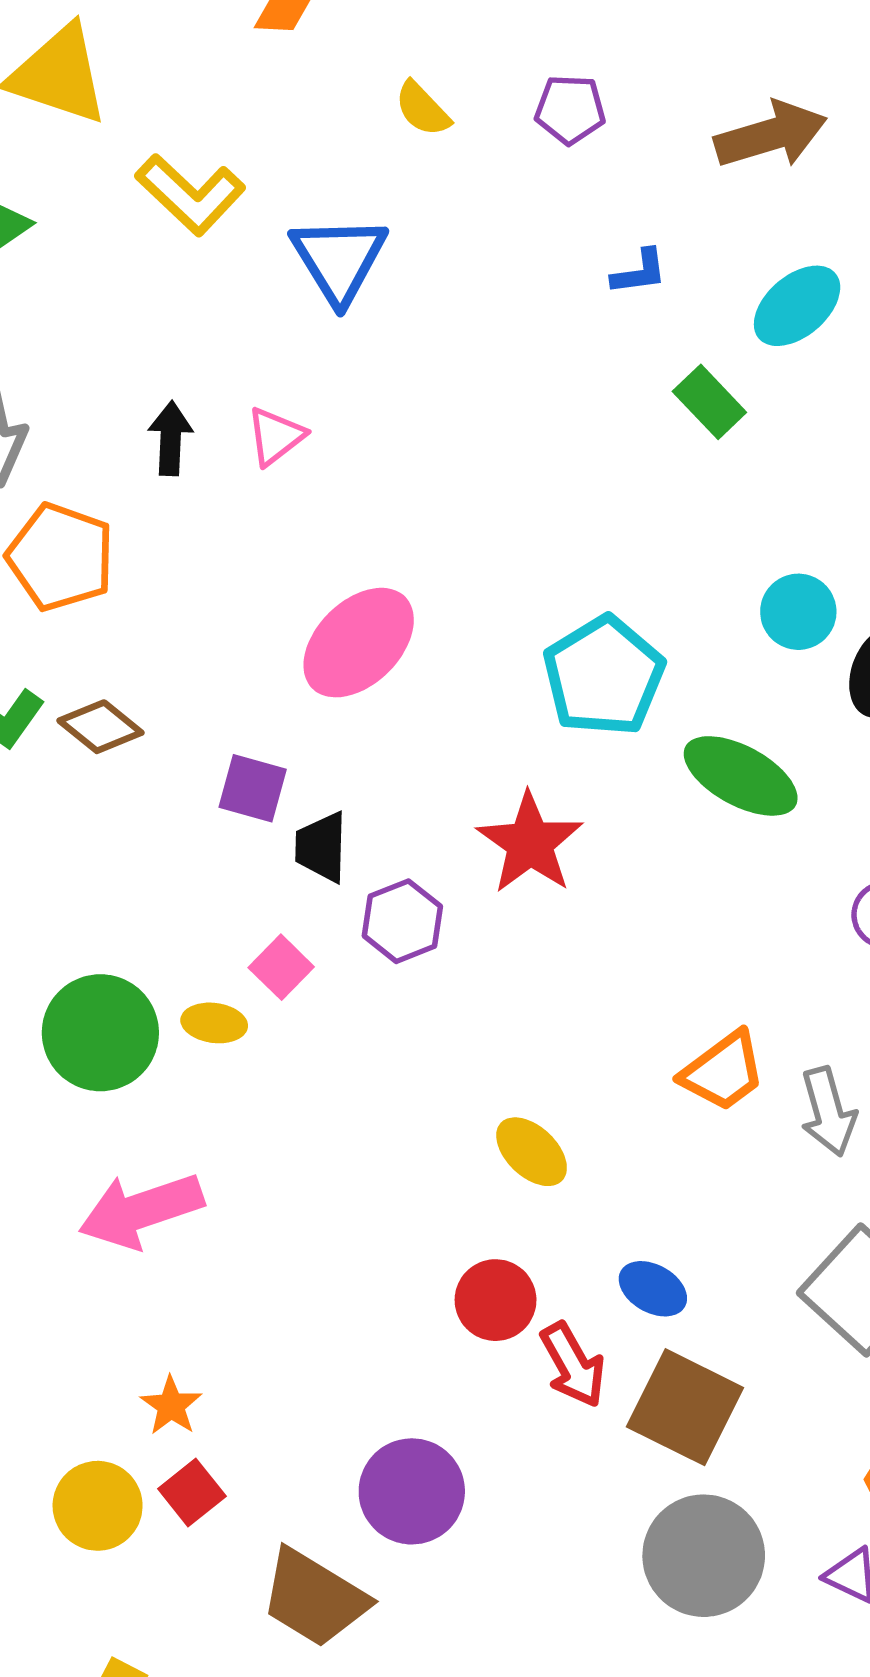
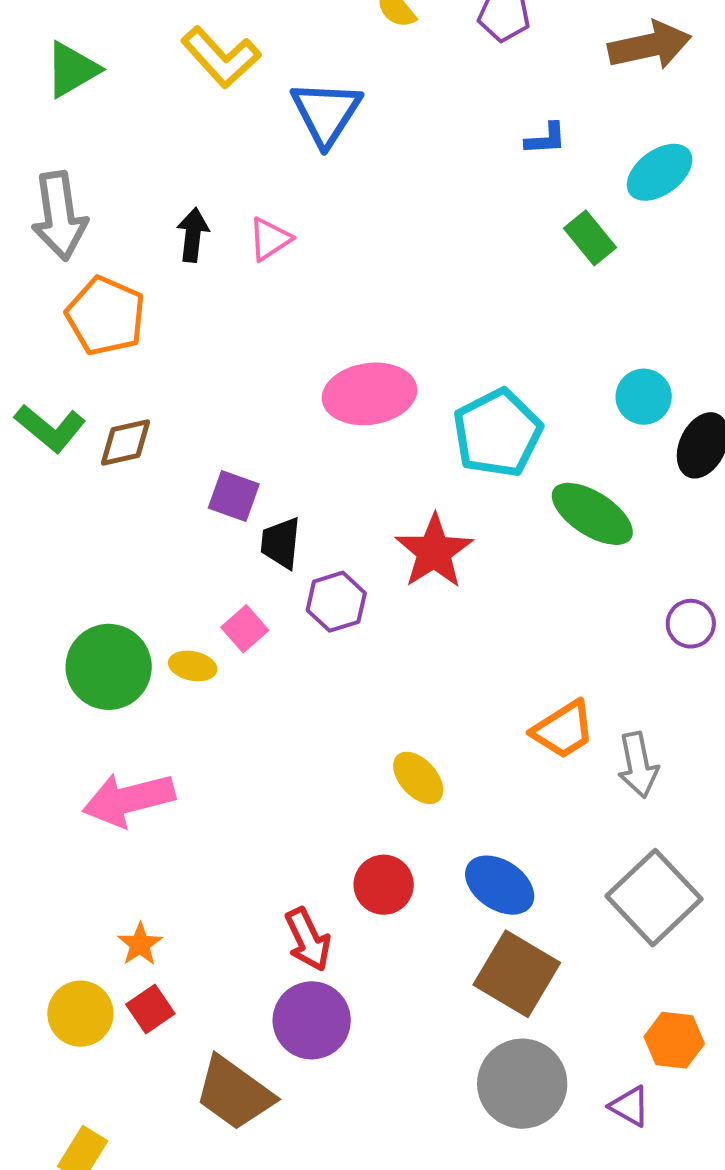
pink ellipse: (359, 643) -> (369, 394), moved, turned 32
brown diamond: (100, 727) -> (126, 442), turned -56
blue ellipse: (653, 1289) -> (500, 885), size x1.4
red arrow: (573, 1365) -> (308, 939), moved

